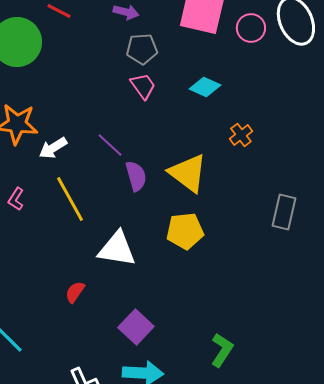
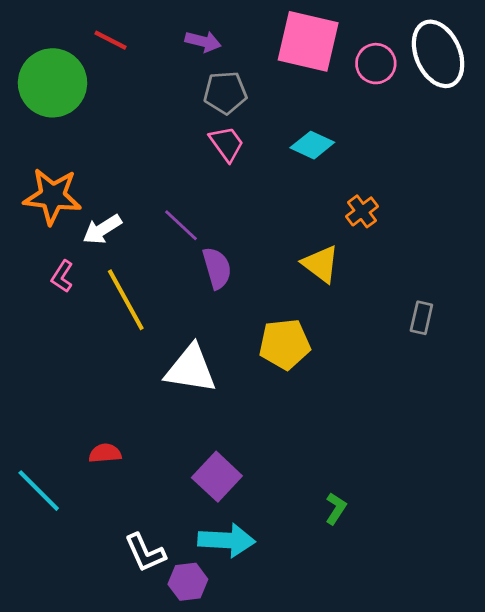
yellow triangle: (188, 173) -> (321, 264), moved, size x0.7
pink L-shape: (16, 199) -> (62, 276), moved
gray rectangle: (284, 212) -> (421, 318), size x0.7
red semicircle: (75, 292) -> (105, 453), moved, turned 50
green L-shape: (222, 350) -> (336, 509), size x0.7

